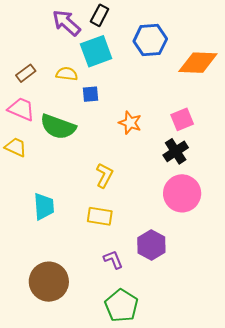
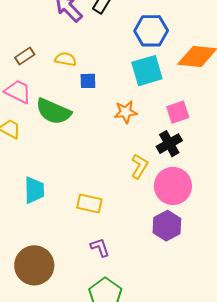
cyan square: (96, 51) -> (147, 71), moved
orange star: (130, 123) -> (126, 112), turned -30
yellow L-shape: (104, 175) -> (139, 166), moved
purple hexagon: (151, 245) -> (167, 226), moved

